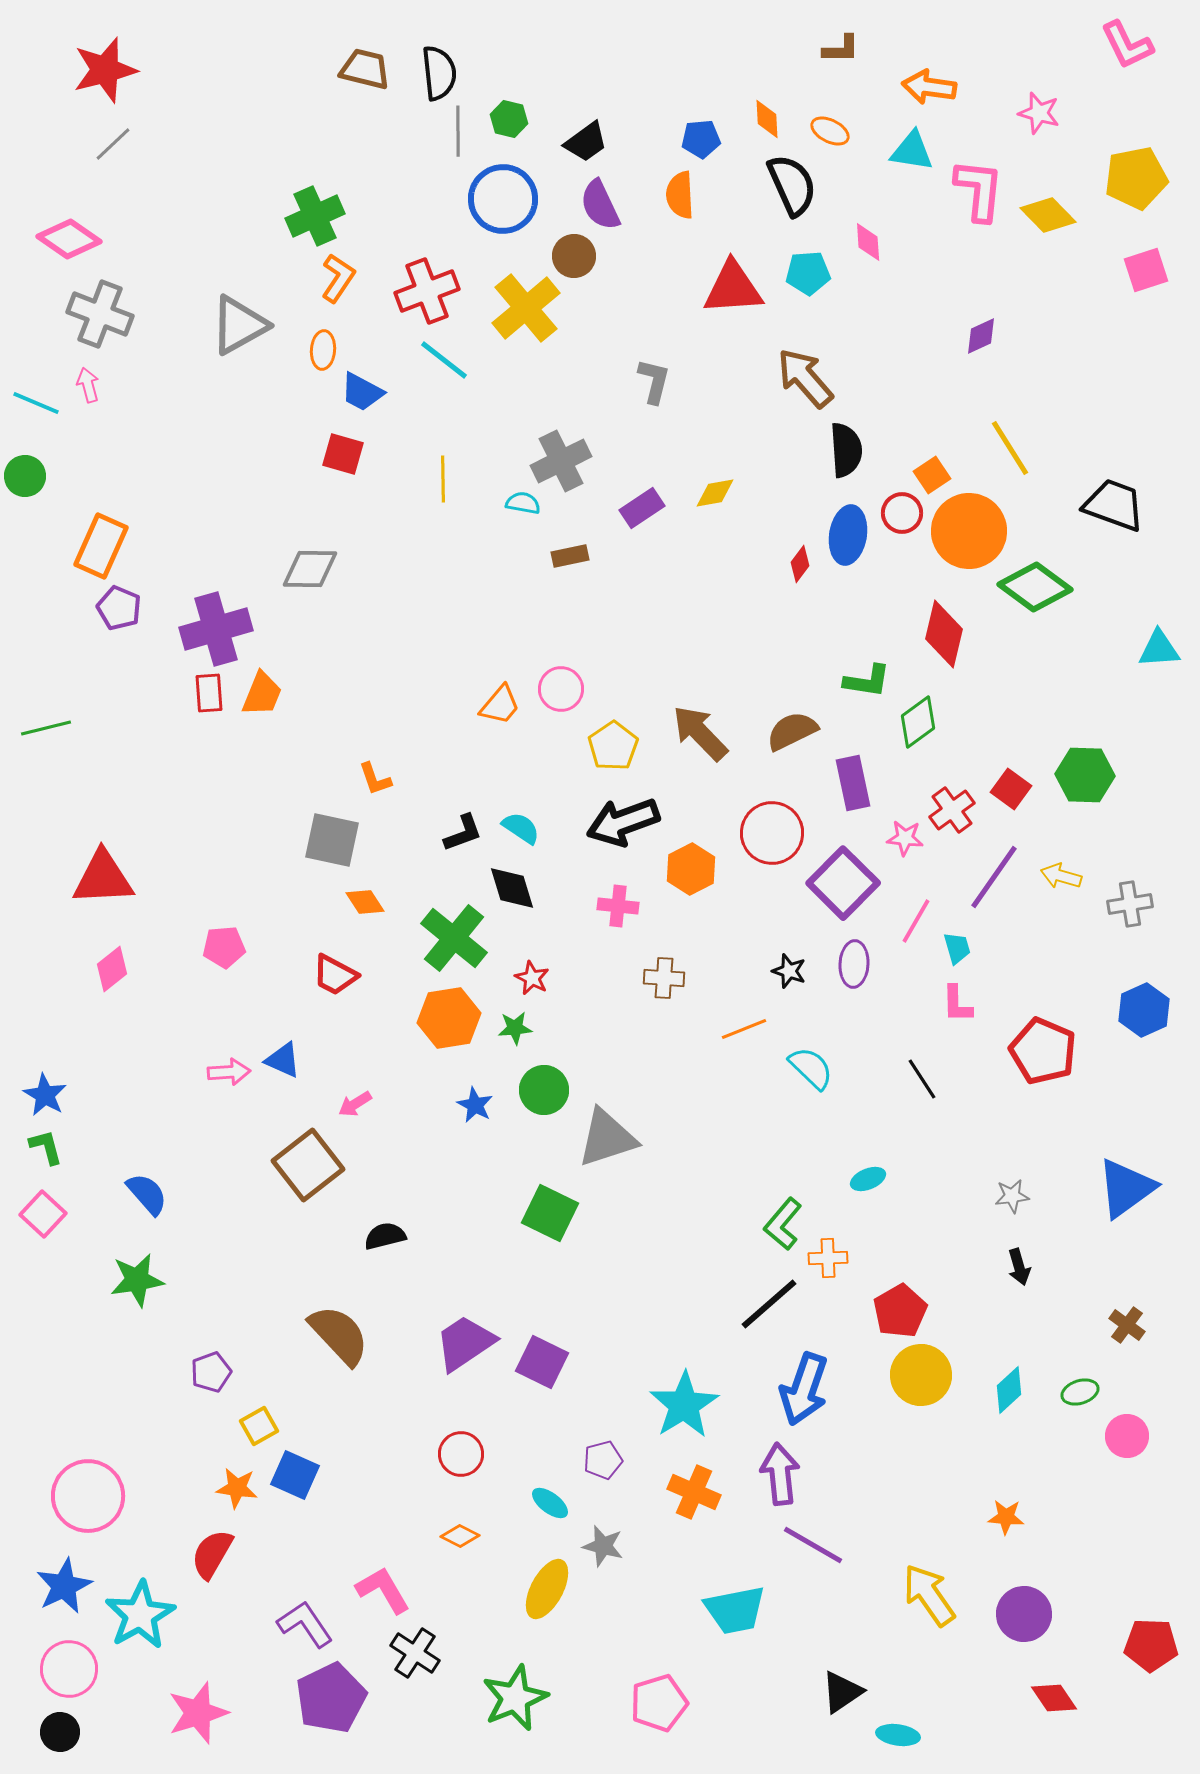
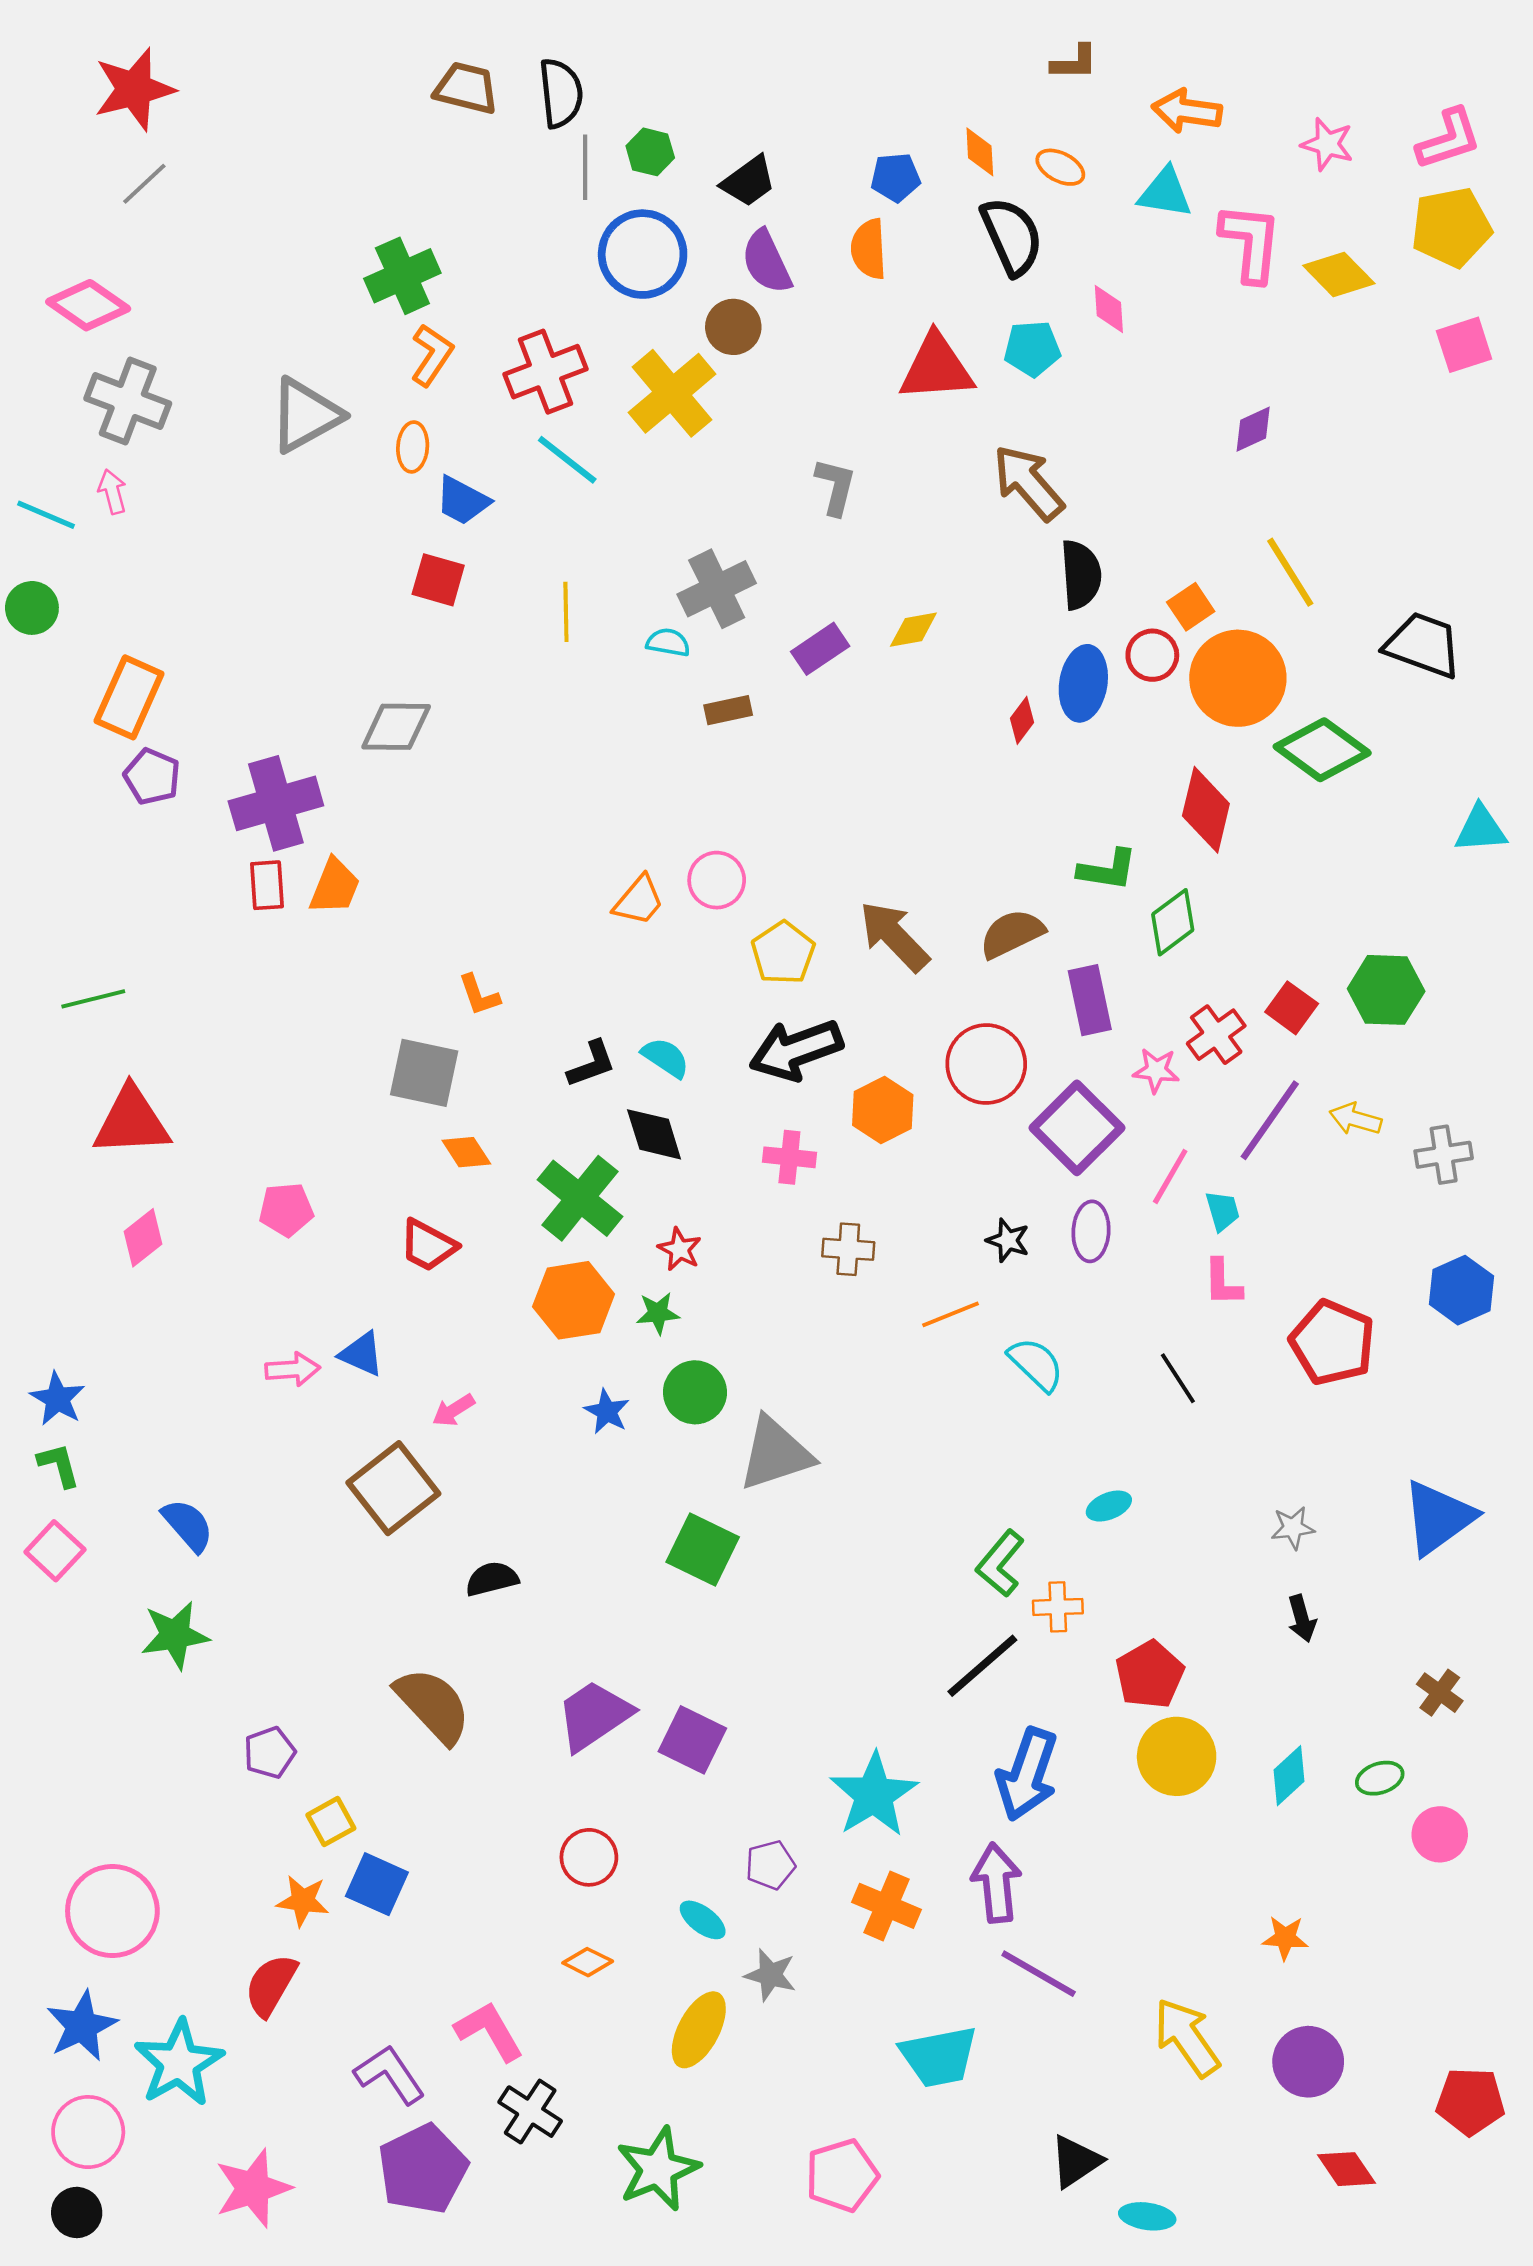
pink L-shape: (1127, 45) -> (1449, 139), moved, turned -82
green line: (46, 728) -> (93, 999), moved

